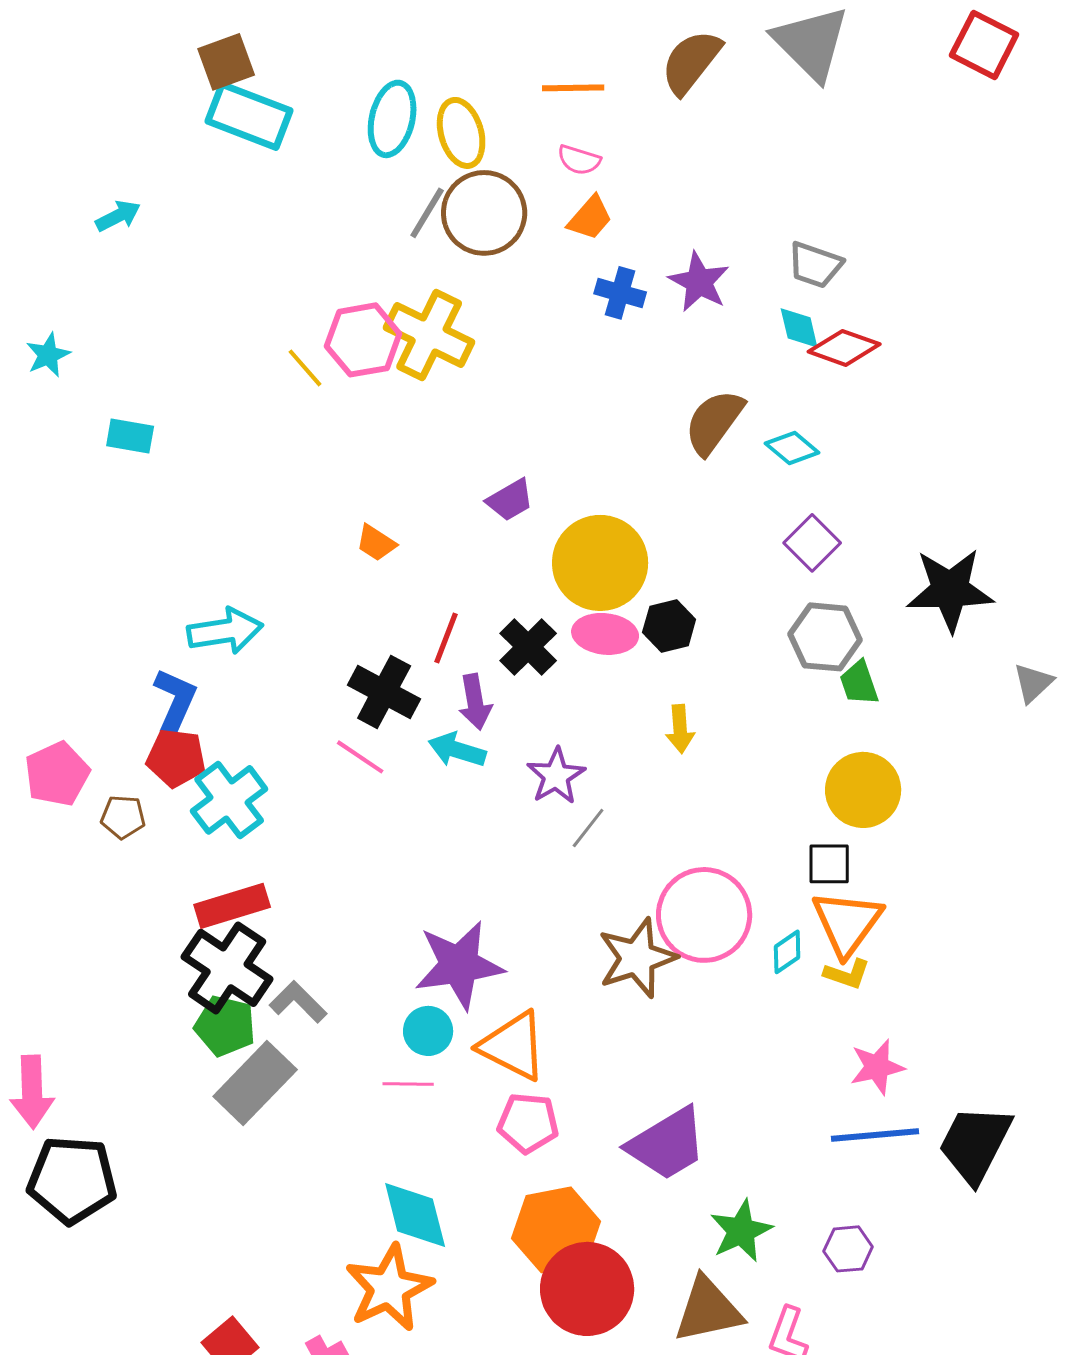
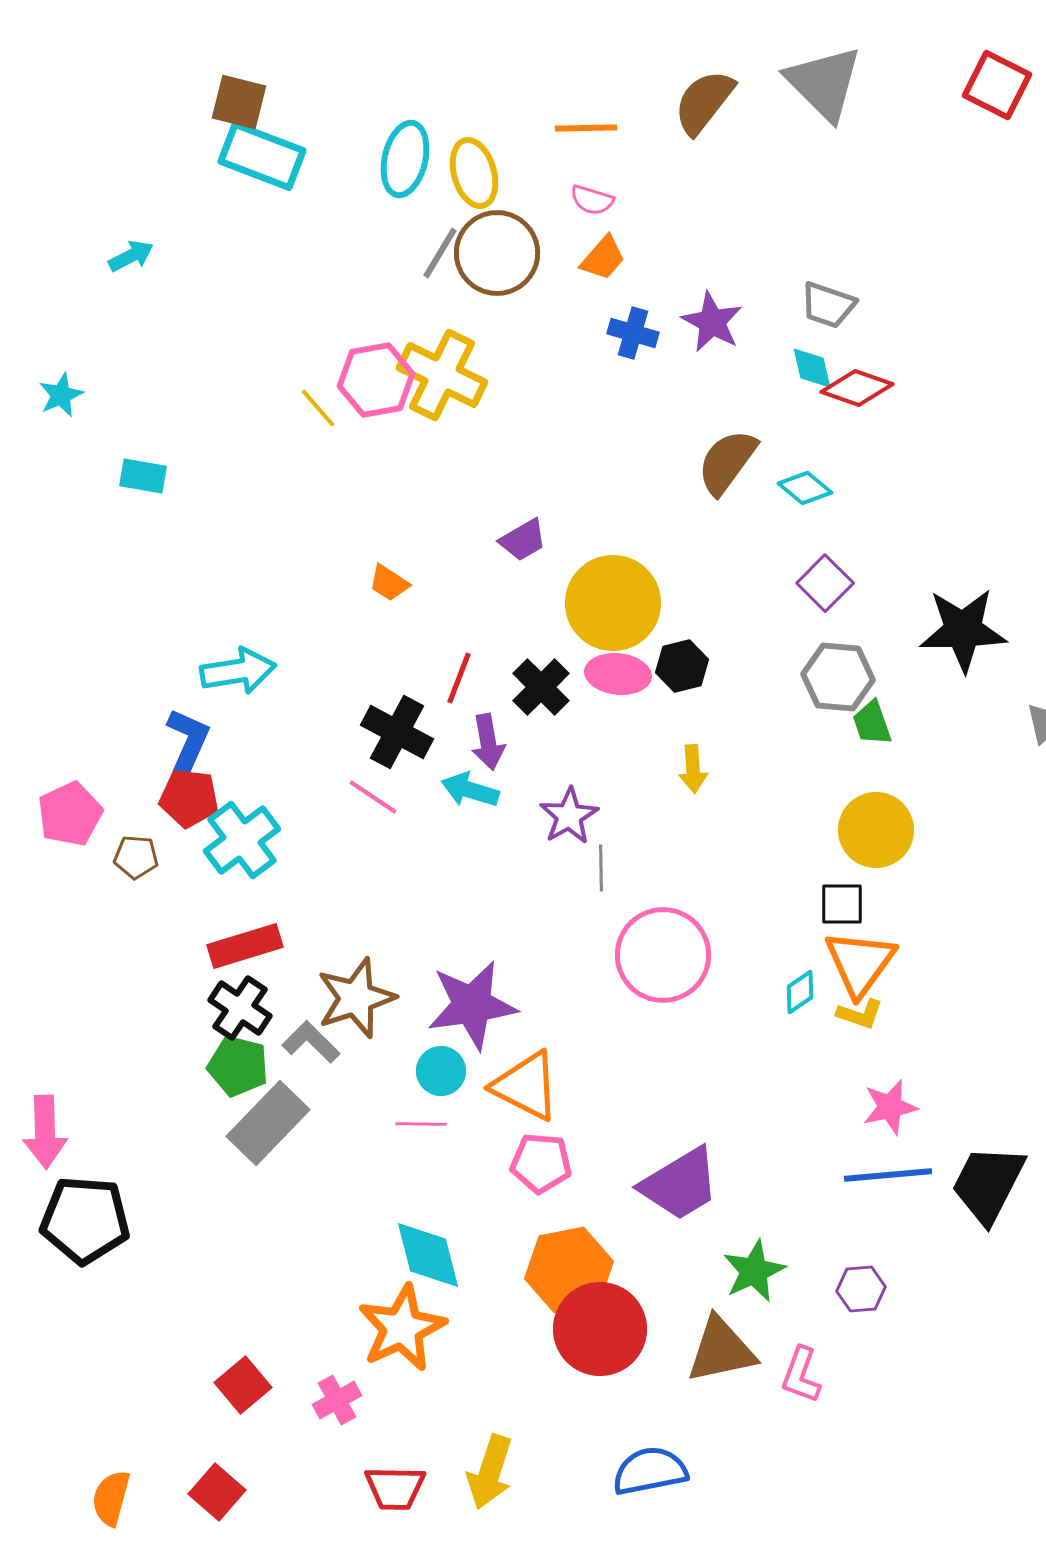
brown square: (226, 62) -> (239, 102), turned 34
gray line: (588, 828) -> (601, 868), turned -39
pink circle: (704, 915) -> (663, 955), moved
brown star: (637, 958) -> (356, 998), moved
black cross: (227, 968) -> (240, 1008), size x0.7

